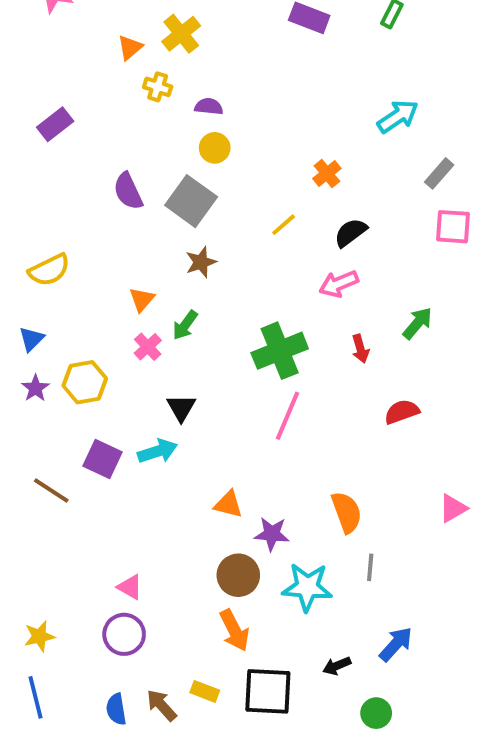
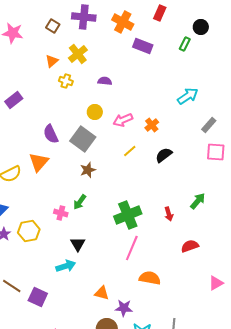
purple semicircle: (209, 107) -> (105, 81), moved
pink arrow: (339, 284) -> (123, 120), moved
orange triangle: (142, 300) -> (39, 162), moved, size x1.5
pink cross: (148, 347) -> (61, 213), turned -32
purple square: (102, 459) -> (38, 297), moved
pink triangle: (453, 508) -> (216, 283), moved
orange semicircle: (347, 512) -> (150, 278), moved, turned -60

